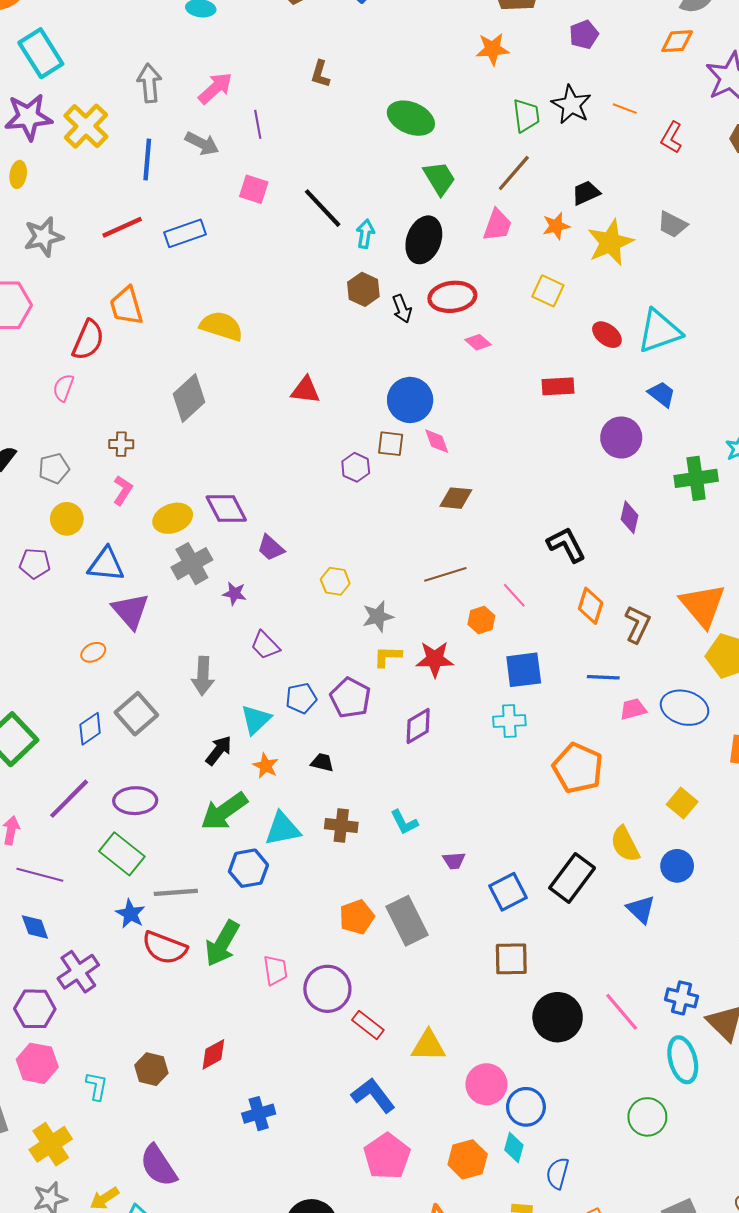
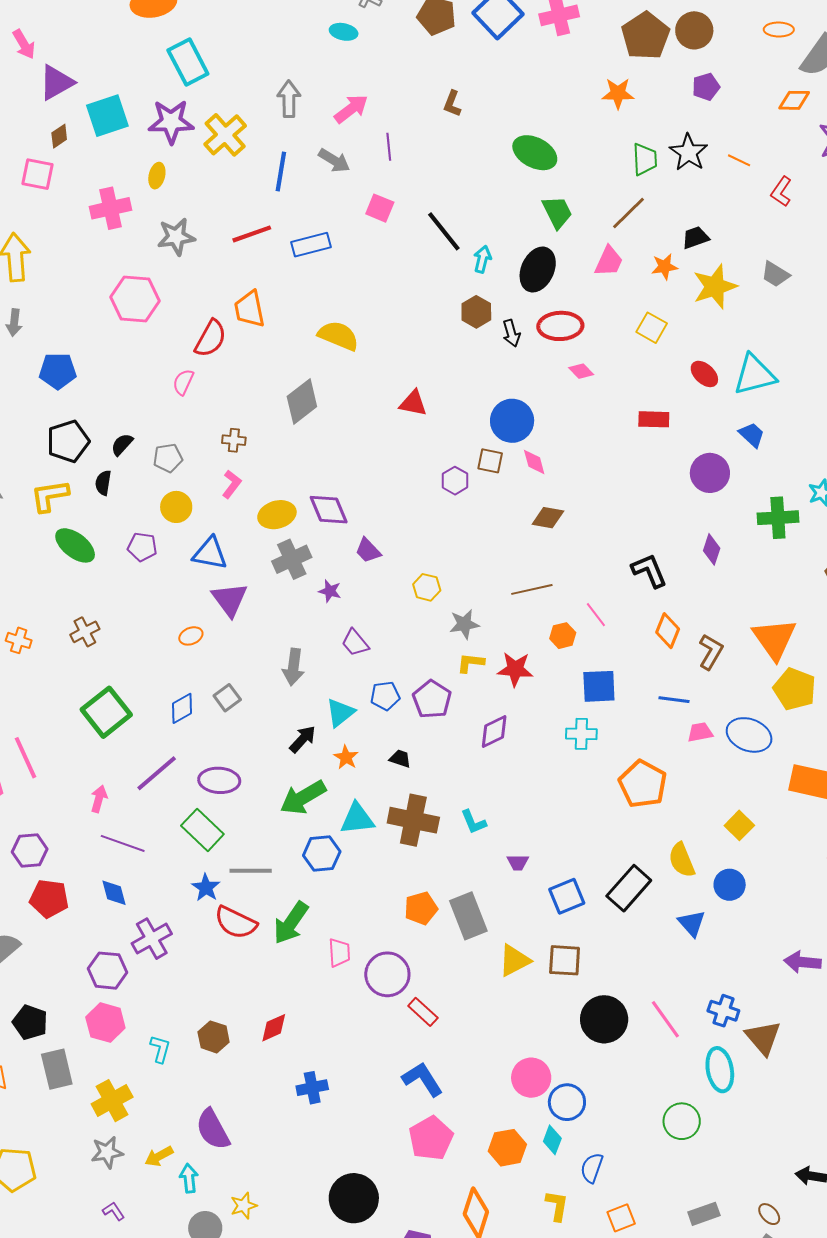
gray square: (136, 714) -> (227, 698), size x0.7
brown cross: (341, 826) -> (413, 820), size x1.6
yellow triangle: (428, 1046) -> (514, 960), moved, turned -33

